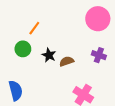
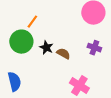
green circle: (23, 49) -> (21, 42), size x1.5
brown semicircle: (67, 61) -> (63, 54), turned 48

